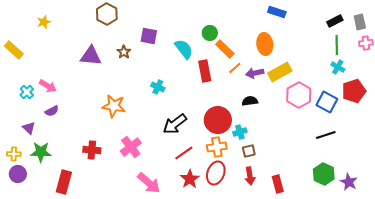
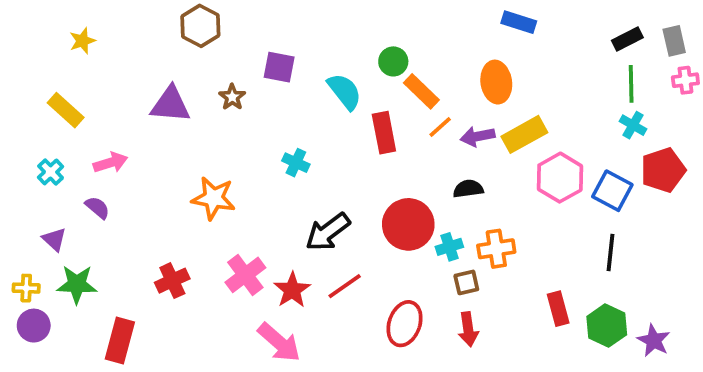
yellow rectangle: (14, 50) -> (66, 110), moved
pink arrow: (48, 86) -> (110, 163), moved, turned -48
purple semicircle: (52, 111) -> (97, 208), turned -112
black line: (326, 135) -> (611, 252), turned -66
orange cross: (217, 147) -> (496, 249), moved
red cross: (92, 150) -> (172, 281), turned -30
red star: (190, 179) -> (292, 290), moved
red rectangle: (278, 184) -> (558, 309), moved

